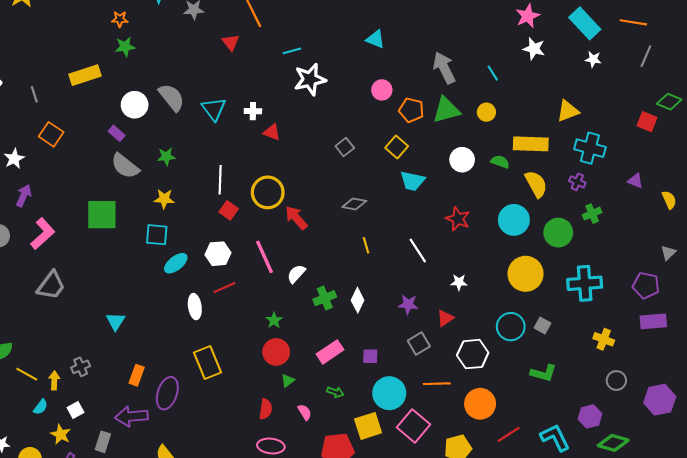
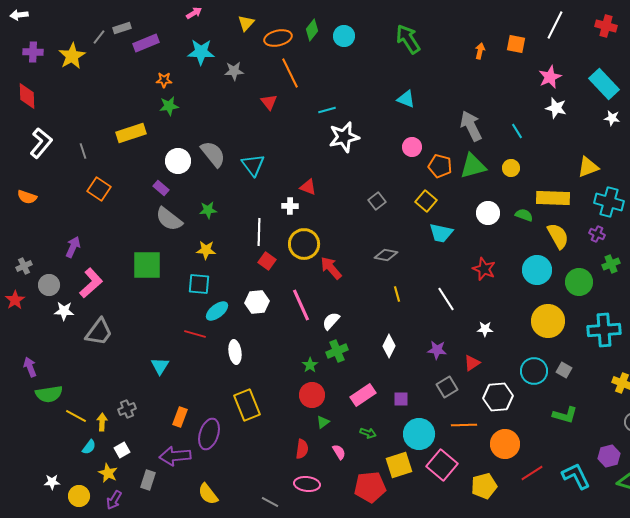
white cross: (253, 111) -> (290, 206), moved
white star: (14, 159) -> (64, 311), moved, turned 30
red line: (224, 288) -> (195, 334), moved, turned 40
green cross: (325, 298) -> (337, 351), moved

